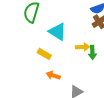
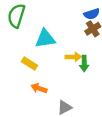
cyan triangle: (57, 32) -> (45, 39), turned -42

